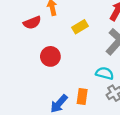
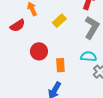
orange rectangle: (82, 96) -> (60, 65), moved

